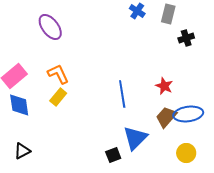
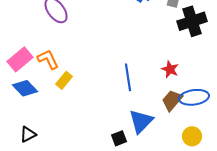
black cross: (186, 38) -> (192, 21), size x1.8
orange L-shape: (58, 74) -> (48, 59), moved
blue diamond: (19, 105) -> (25, 88), turned -35

